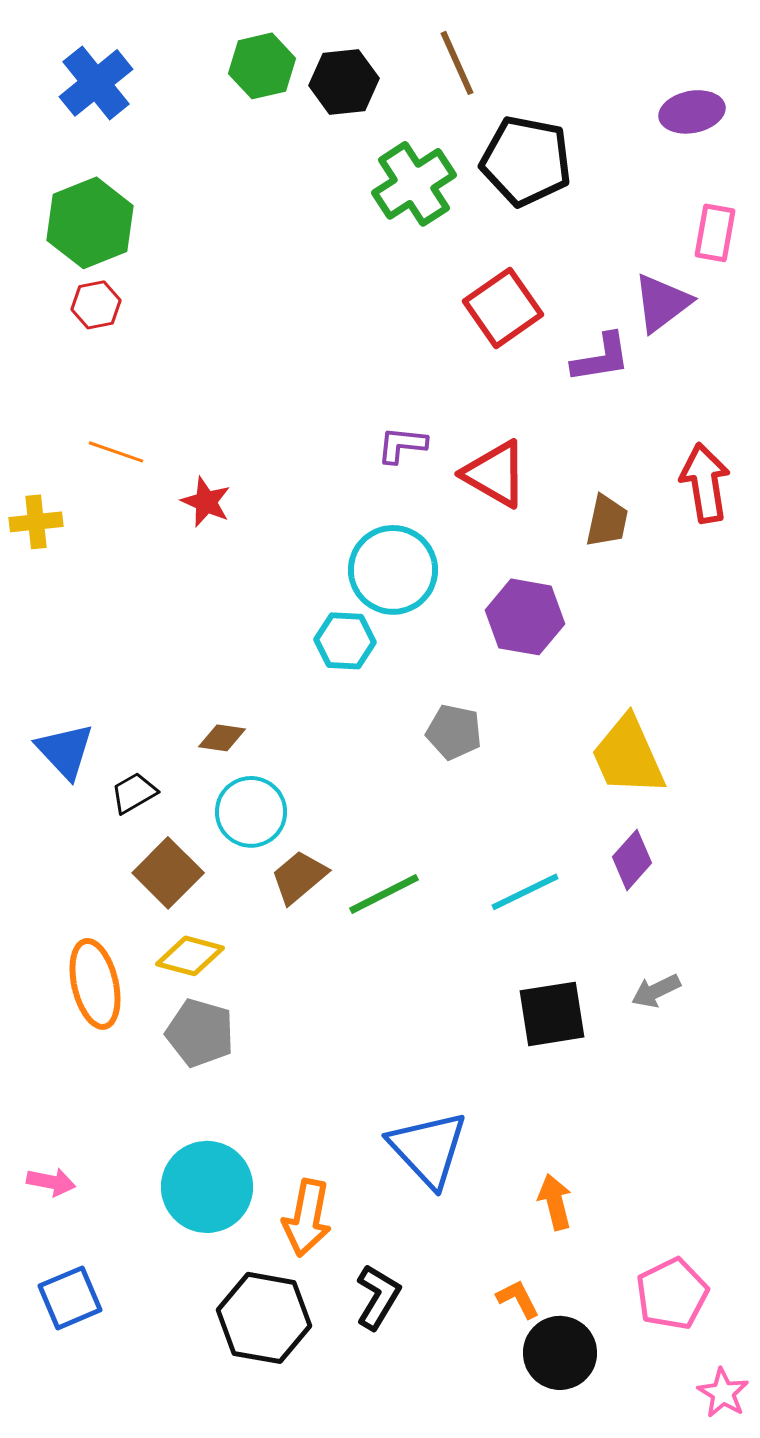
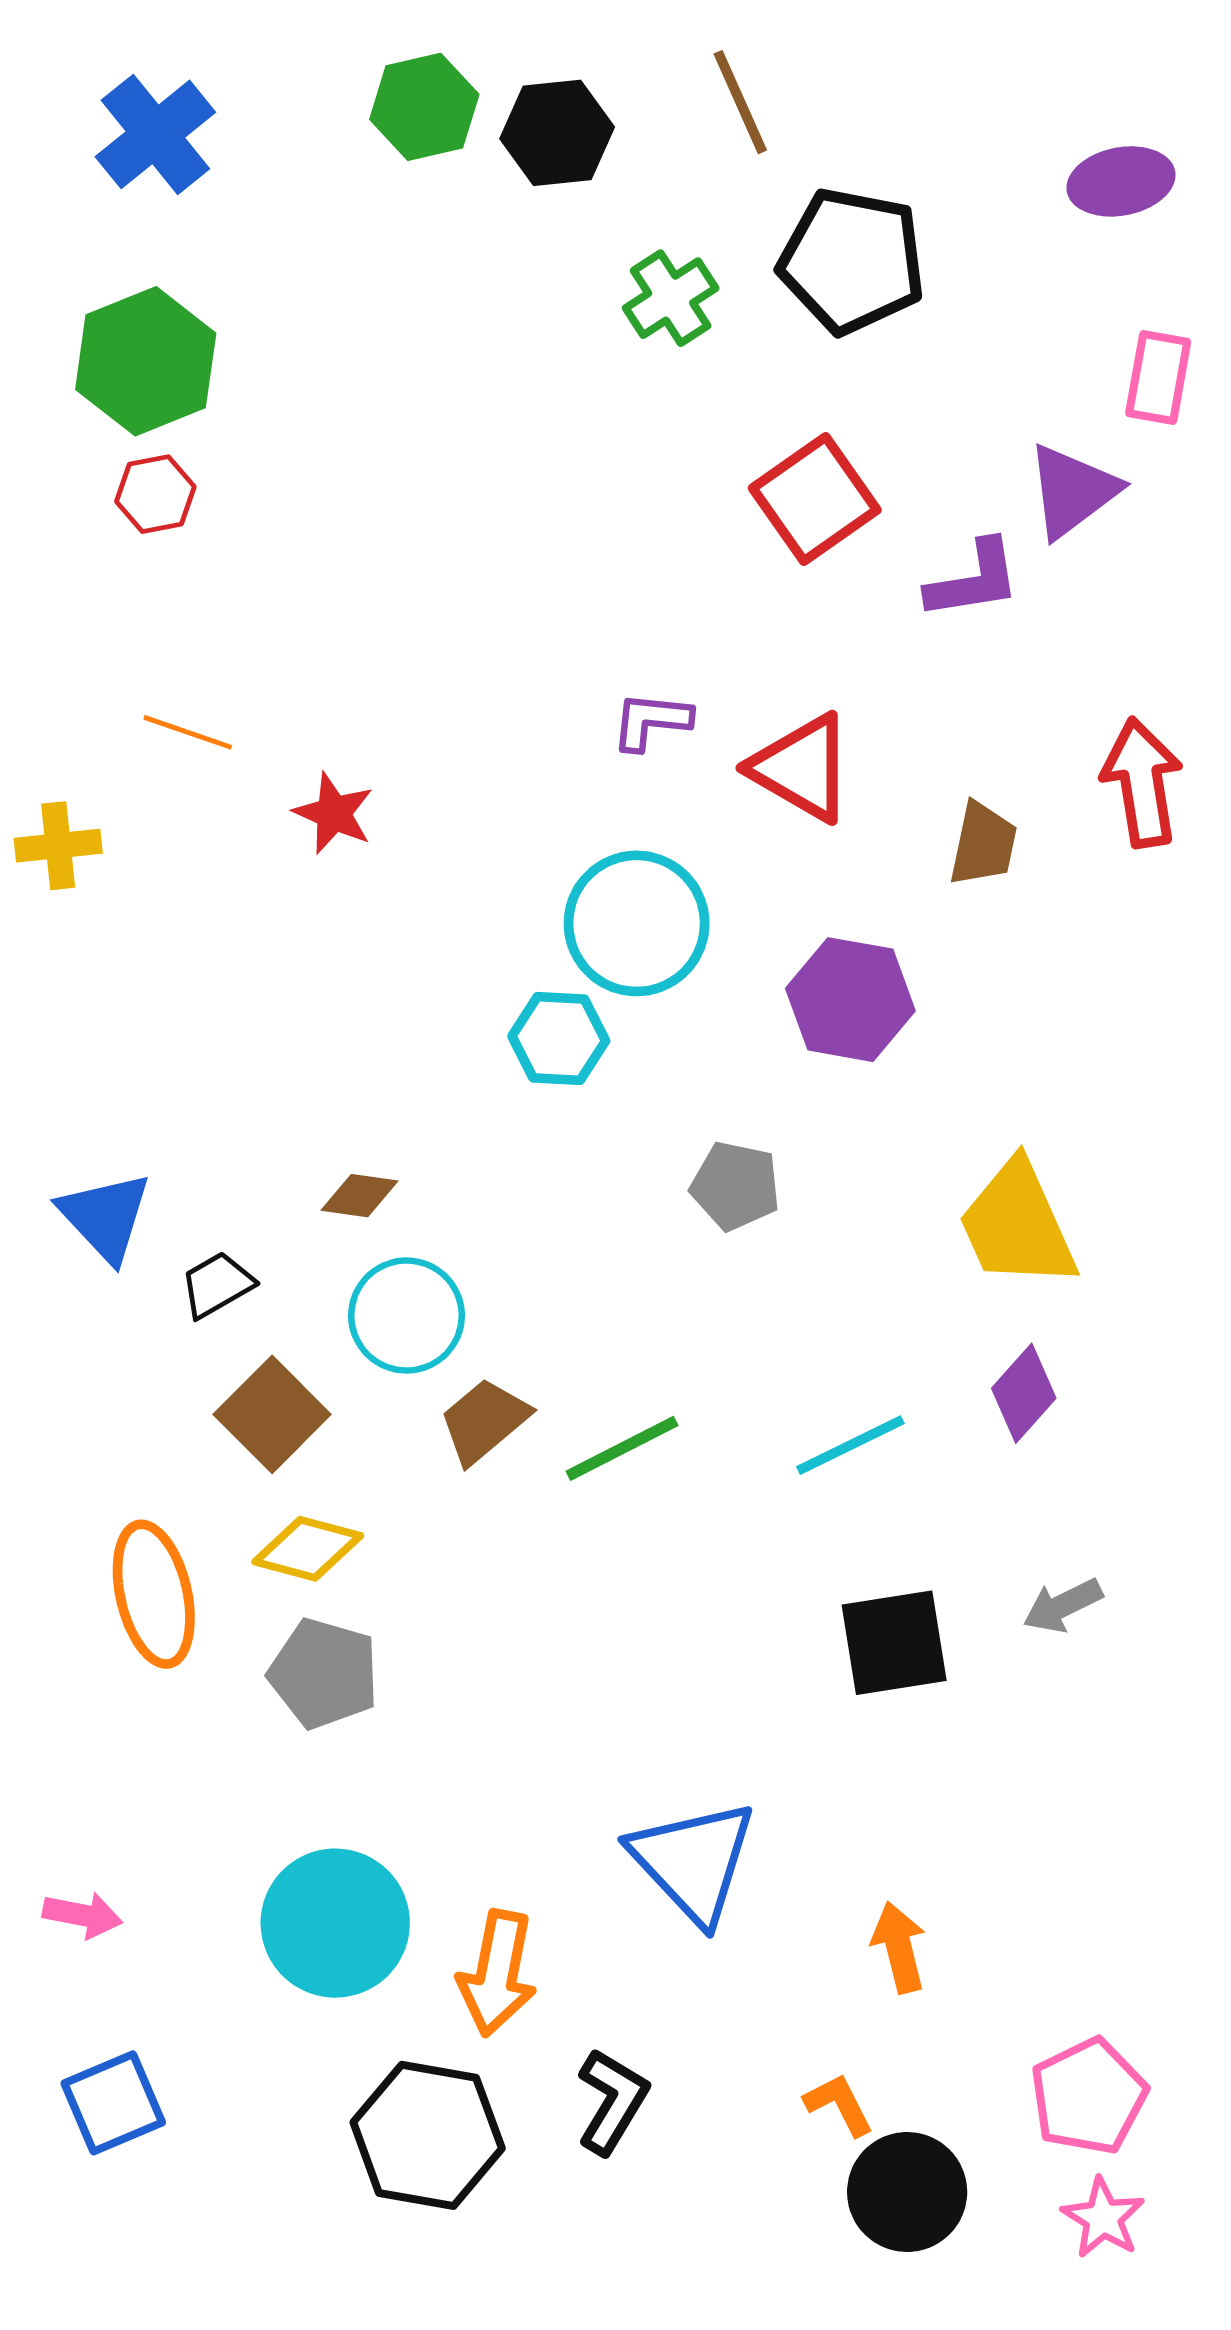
green cross: (414, 184) -> (671, 298), size x0.7
pink star: (723, 1393) -> (1103, 2218), moved

